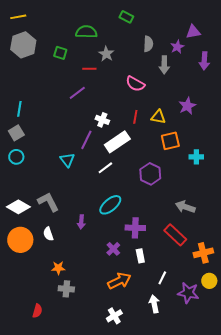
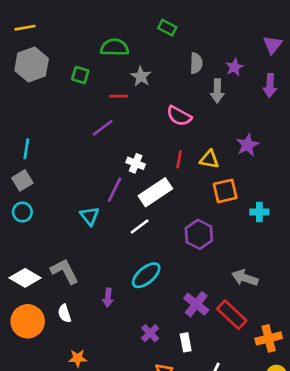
purple triangle: (193, 32) -> (273, 45), moved, turned -42
purple cross: (135, 228) -> (196, 304), moved, turned 36

